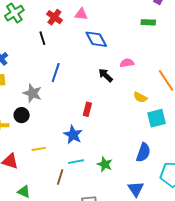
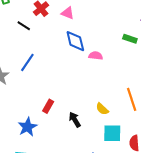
black line: (42, 38) -> (24, 26), turned -56
pink semicircle: (127, 63) -> (96, 56), moved
black arrow: (106, 75) -> (75, 120), moved

